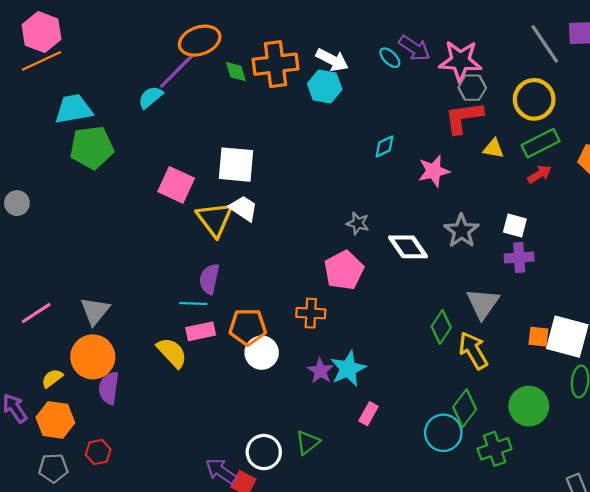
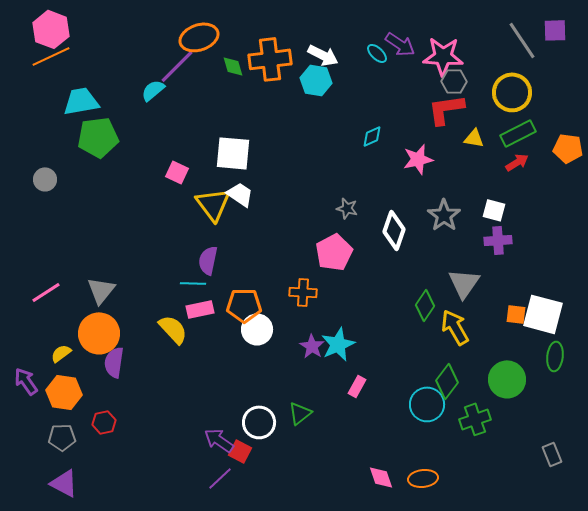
pink square: (176, 185) -> (177, 172), size x0.7
gray circle: (17, 203) -> (45, 179), moved
white diamond: (408, 247) -> (394, 230), turned 54

